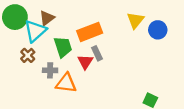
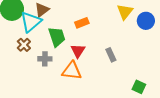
orange rectangle: (90, 32) -> (82, 23), size x0.6
gray rectangle: (97, 53) -> (111, 55), moved
orange triangle: (66, 83) -> (72, 71), moved

